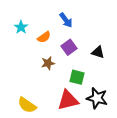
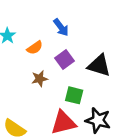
black triangle: (98, 52) -> (99, 66), size x1.5

